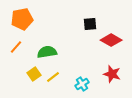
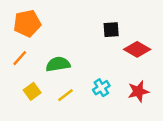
yellow square: (34, 74) -> (32, 91), moved
red star: (112, 74) -> (138, 91), turned -30
cyan cross: (82, 84) -> (101, 88), moved

